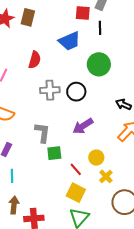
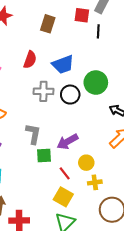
brown rectangle: (28, 17) -> (48, 24), moved
blue trapezoid: (69, 41) -> (63, 64), moved
green circle: (99, 64) -> (96, 83), moved
purple arrow: (83, 126) -> (67, 142), moved
yellow cross: (106, 176) -> (95, 182), turned 32

